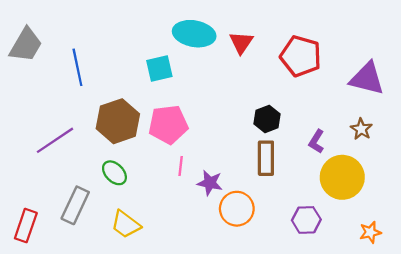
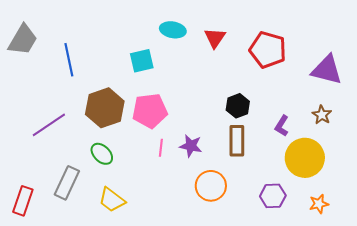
cyan ellipse: (194, 34) -> (173, 30), size x0.7
purple star: (210, 183) -> (191, 146), moved
orange star: (370, 232) -> (319, 204), moved

